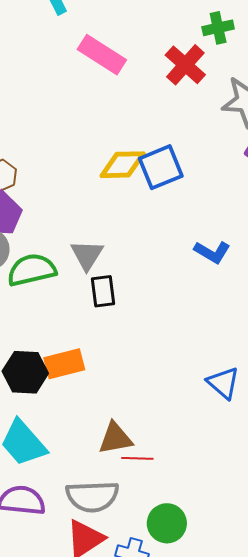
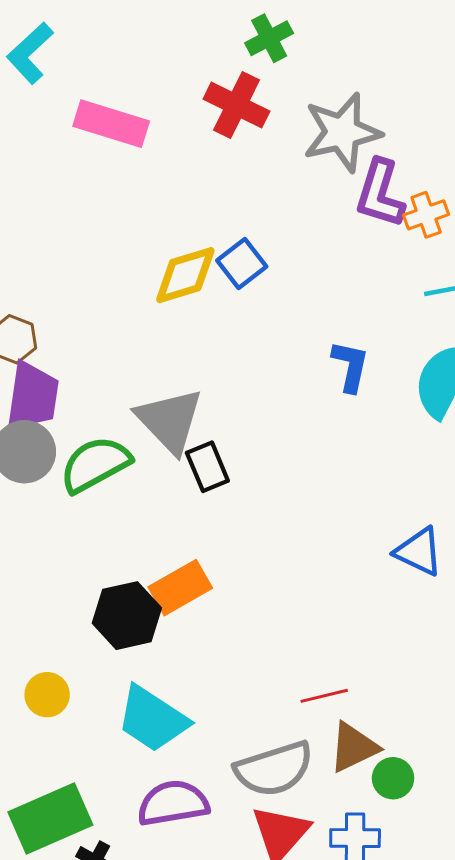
blue square: (161, 167) -> (242, 263), size x0.7
blue L-shape: (212, 252) -> (350, 366), turned -93
gray triangle: (87, 255) -> (170, 421), size x1.4
brown triangle: (115, 438) -> (354, 747), moved
green circle: (167, 523) -> (393, 778), size x0.7

